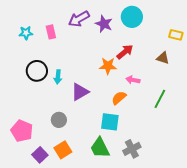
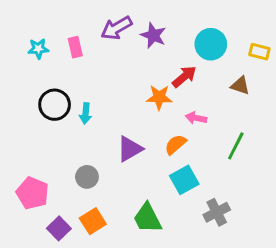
cyan circle: (132, 17) -> (211, 44), moved
purple triangle: (80, 92) -> (130, 149), moved
cyan square: (110, 122) -> (184, 180), moved, turned -36
gray cross: (132, 149) -> (217, 212), moved

